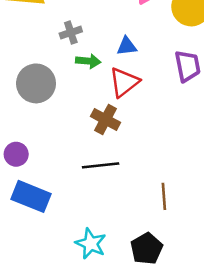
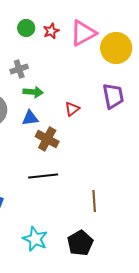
blue triangle: (127, 46) -> (30, 118), moved
red triangle: (124, 82) -> (72, 109), moved, size x0.6

